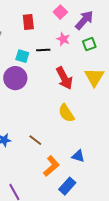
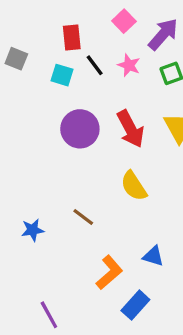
black line: (43, 50) -> (95, 65), moved, turned 56
cyan square: (22, 56) -> (62, 75), moved
purple circle: (15, 78) -> (80, 129), moved
brown line: (35, 140) -> (83, 217), moved

